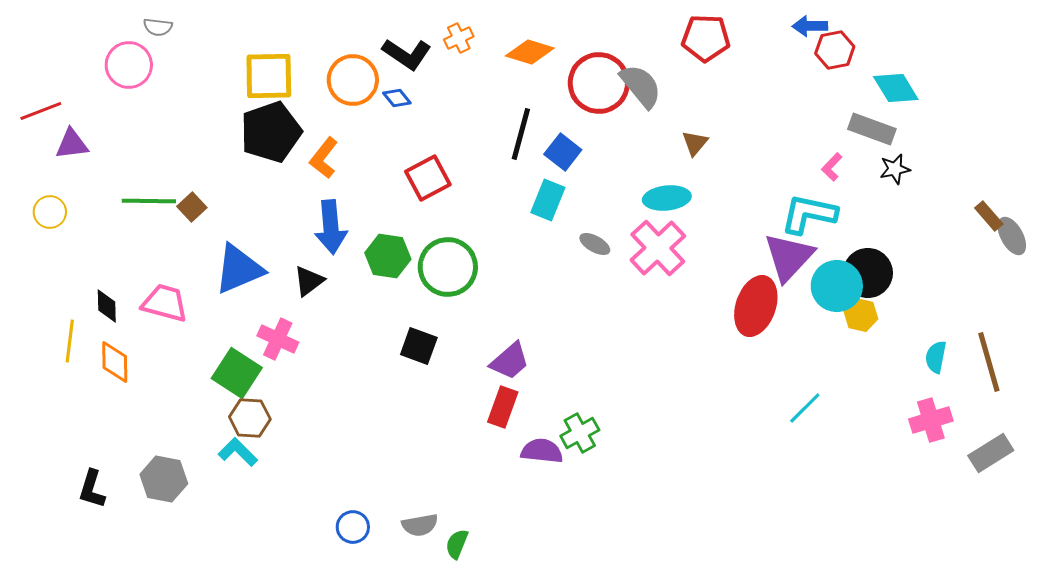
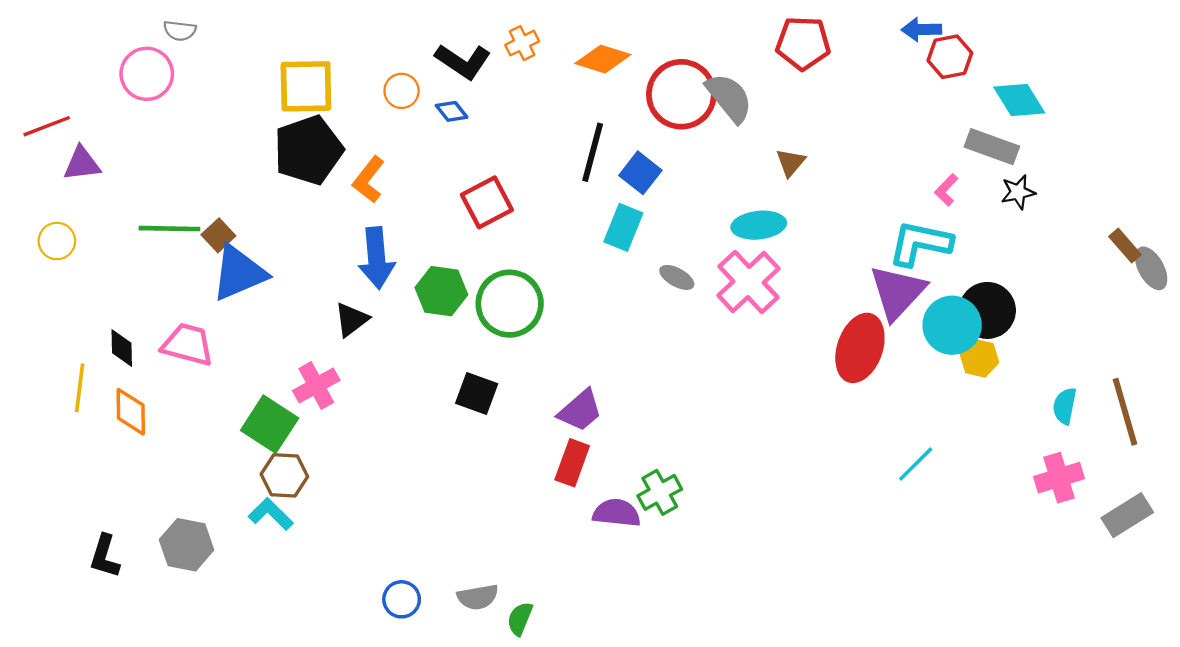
orange circle: (353, 80) -> (402, 91), size x0.6
blue triangle: (239, 269) -> (239, 273), moved
pink cross: (278, 339) -> (316, 385), turned 36

